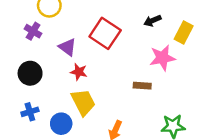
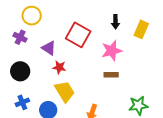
black arrow: (152, 21) -> (115, 22), turned -64
pink star: (162, 58) -> (112, 51), moved

